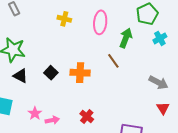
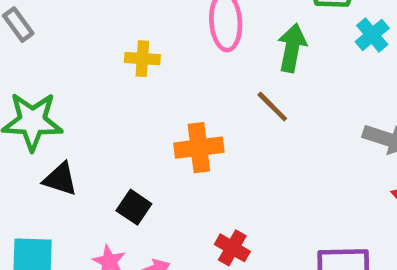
yellow cross: (64, 19) -> (142, 59), moved
black square: (51, 73) -> (134, 207), moved

